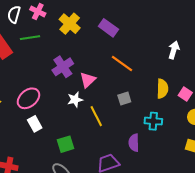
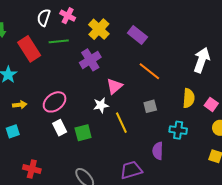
white arrow: (174, 50) -> (202, 60), size x1.4
purple cross: (63, 67) -> (90, 60), moved
green square: (65, 144) -> (83, 133), moved

